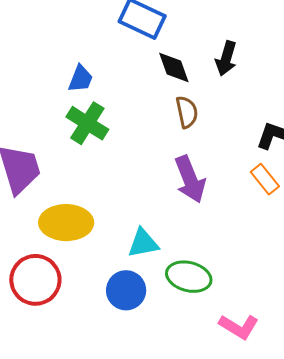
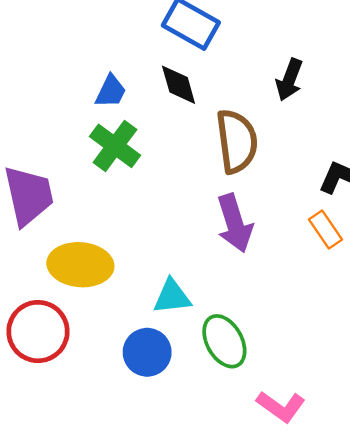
black diamond: (174, 67) -> (179, 85), moved
brown semicircle: (187, 112) -> (237, 141), size x1.6
green ellipse: (189, 277) -> (224, 341), turned 42

